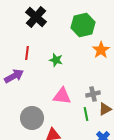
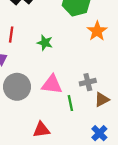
green line: (86, 114) -> (70, 103), moved
gray circle: (32, 118) -> (17, 87), moved

